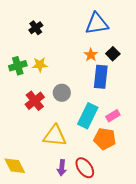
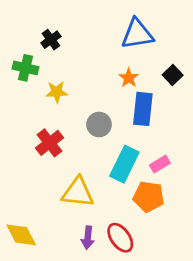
black square: (113, 54) -> (173, 75), moved
green cross: (18, 66) -> (25, 68), moved, turned 30
gray circle: (62, 93) -> (99, 124), moved

